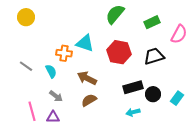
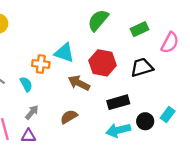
brown arrow: (87, 78) -> (79, 83), moved
black circle: (153, 94) -> (145, 121), moved
gray arrow: (56, 96) -> (32, 112), turned -88
cyan arrow: (133, 112) -> (118, 130), size x1.5

